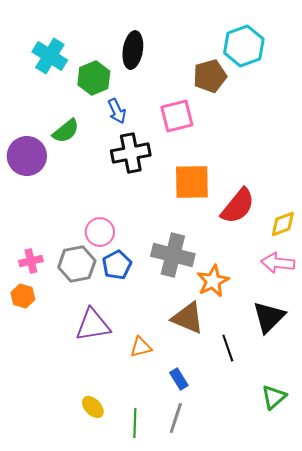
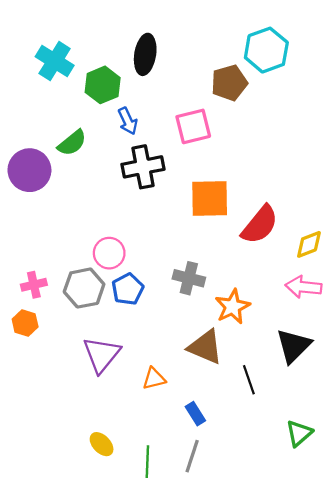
gray cross: (173, 255) -> (189, 278), size x0.7
purple triangle: (93, 325) -> (102, 355), turned -42

